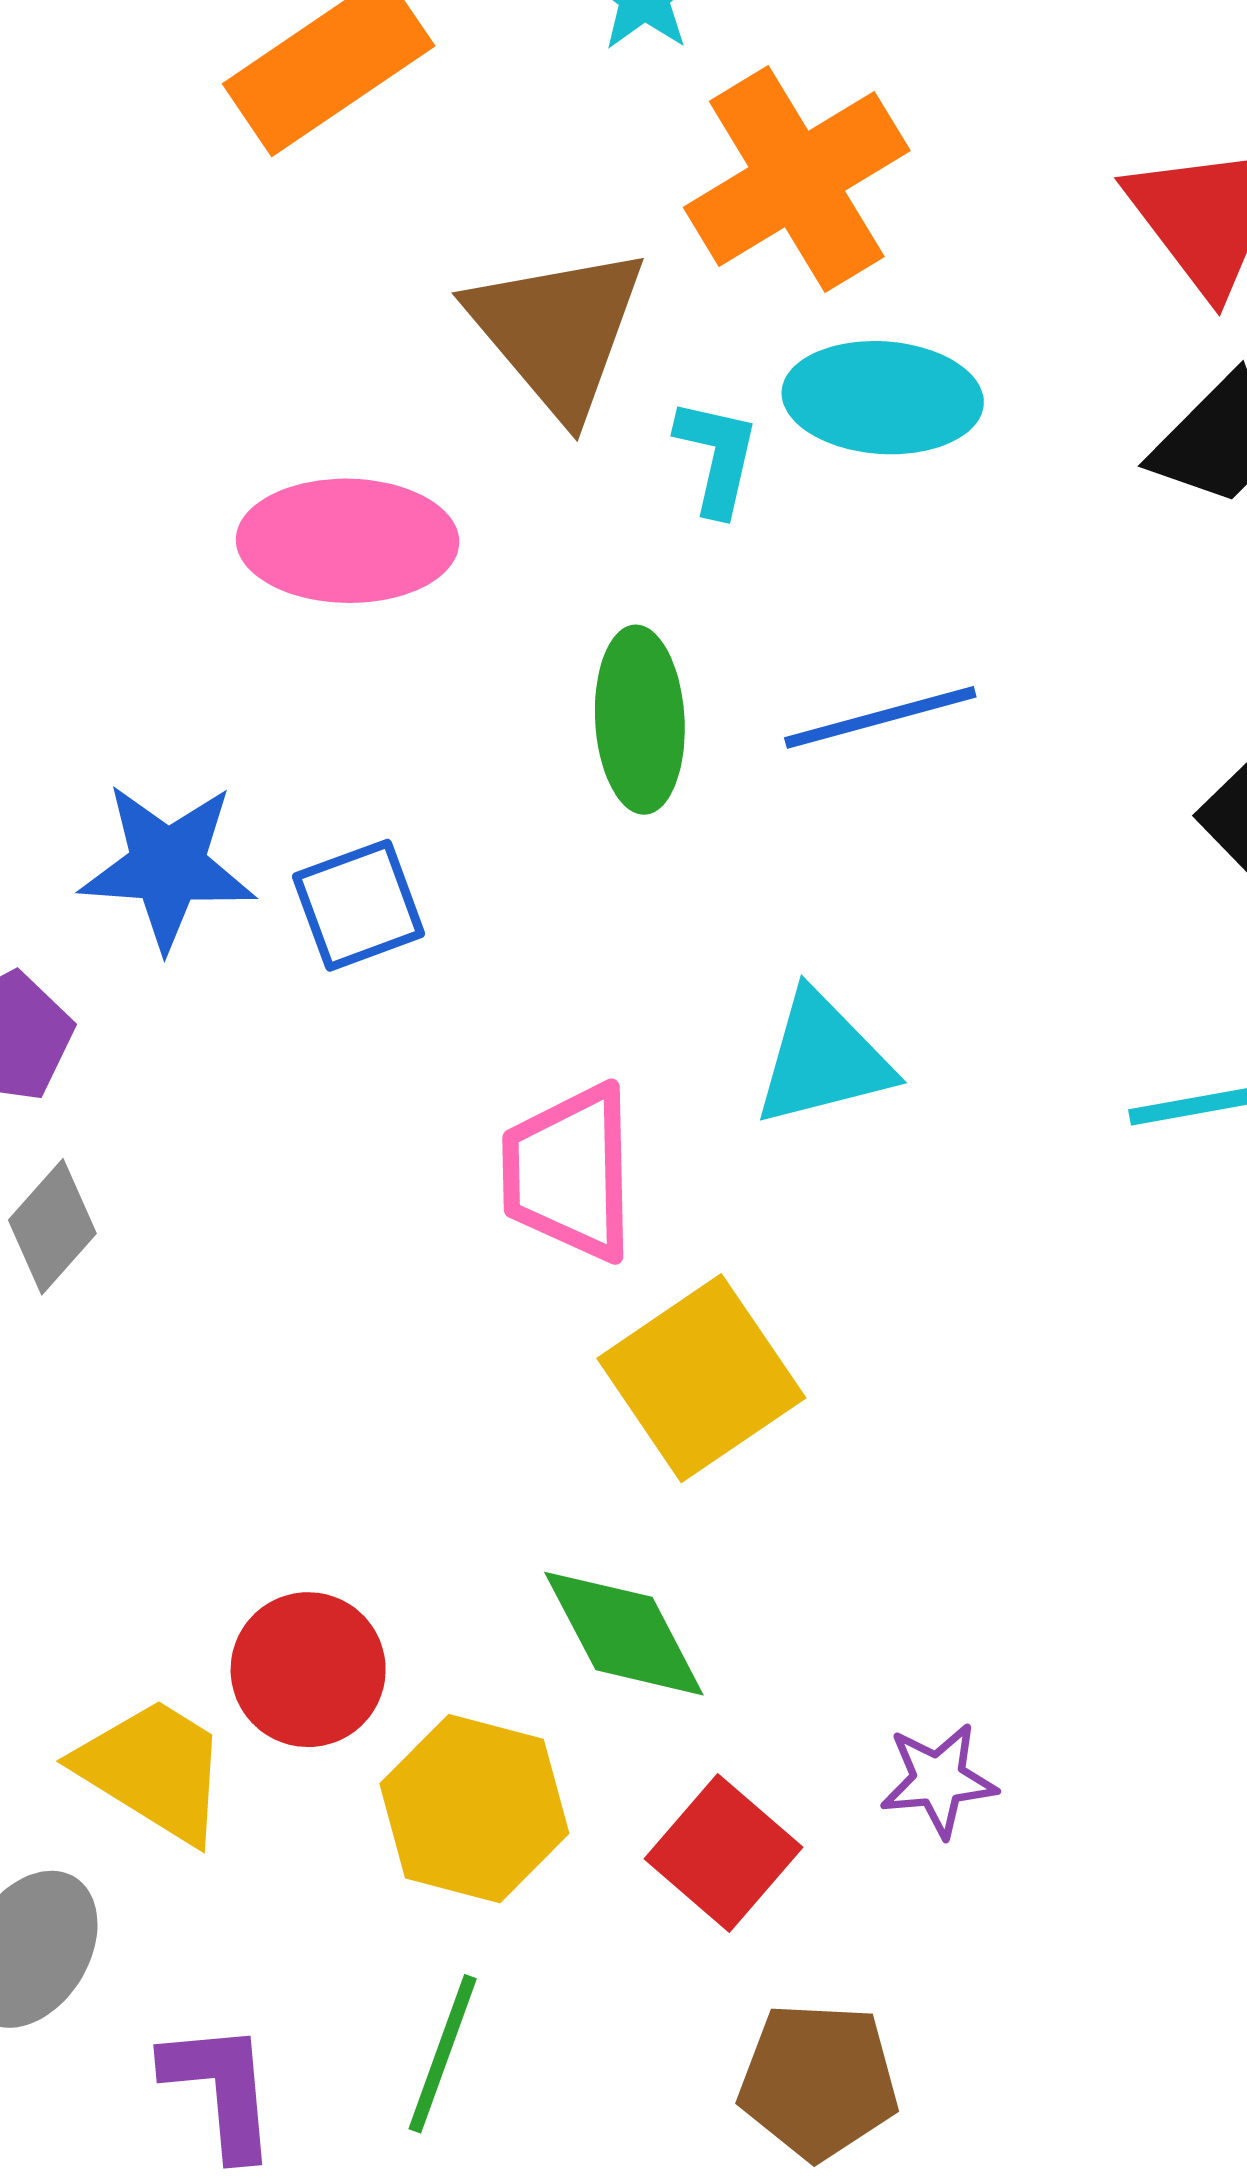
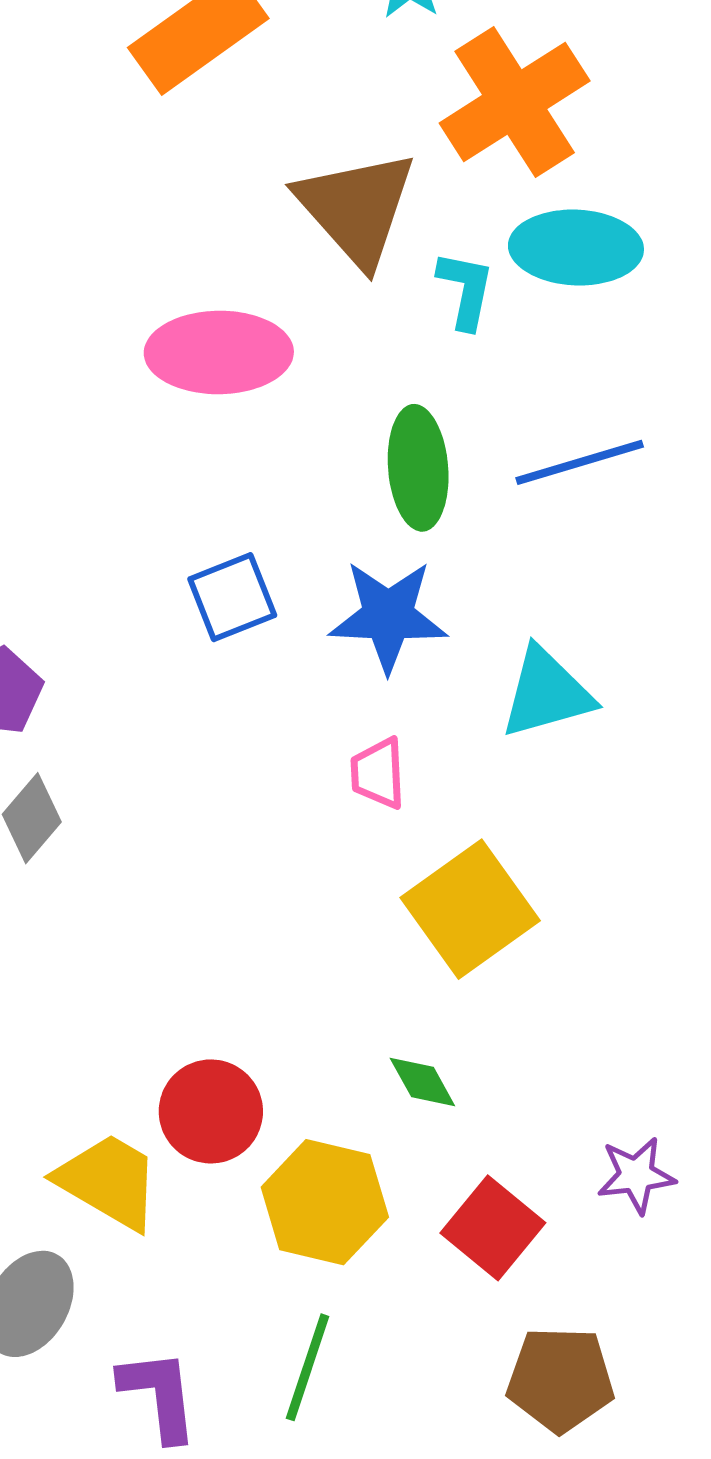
blue star: (168, 866) -> (388, 616), moved
pink trapezoid: (569, 1173) -> (378, 773), size x0.6
green diamond: (624, 1634) -> (422, 1082), size x0.6

